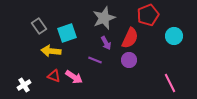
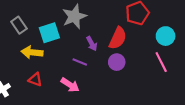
gray star: (104, 18) -> (74, 16), moved
pink arrow: (74, 77) -> (70, 85), moved
pink line: (170, 83) -> (161, 62), moved

